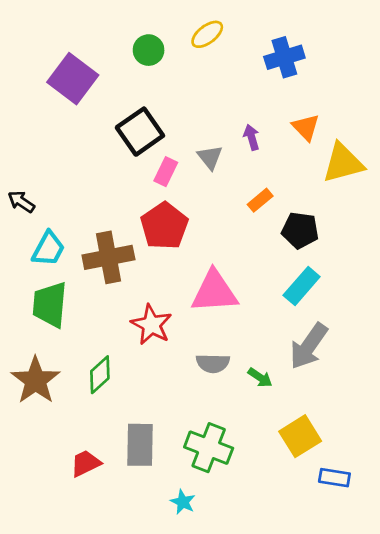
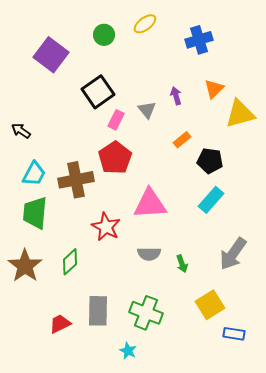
orange triangle: (306, 127) -> (214, 89), turned 30
black arrow: (21, 202) -> (21, 131), moved
gray arrow: (309, 346) -> (233, 254), moved
green arrow: (260, 378) -> (182, 264), turned 36

